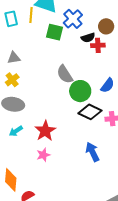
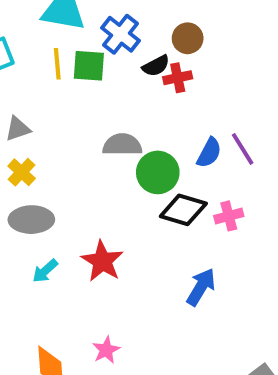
yellow line: (31, 15) -> (57, 64), moved
gray semicircle: (65, 74) -> (122, 145), turned 132
blue arrow: (92, 152) -> (201, 287), turned 66
pink star: (43, 155) -> (106, 350), moved

